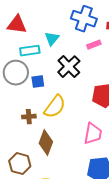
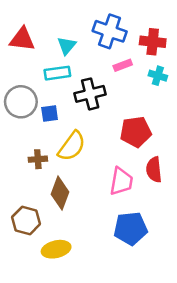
cyan triangle: (52, 39) -> (67, 46), moved
cyan rectangle: (30, 51) -> (57, 73), moved
black cross: (69, 67) -> (90, 94), turned 30

